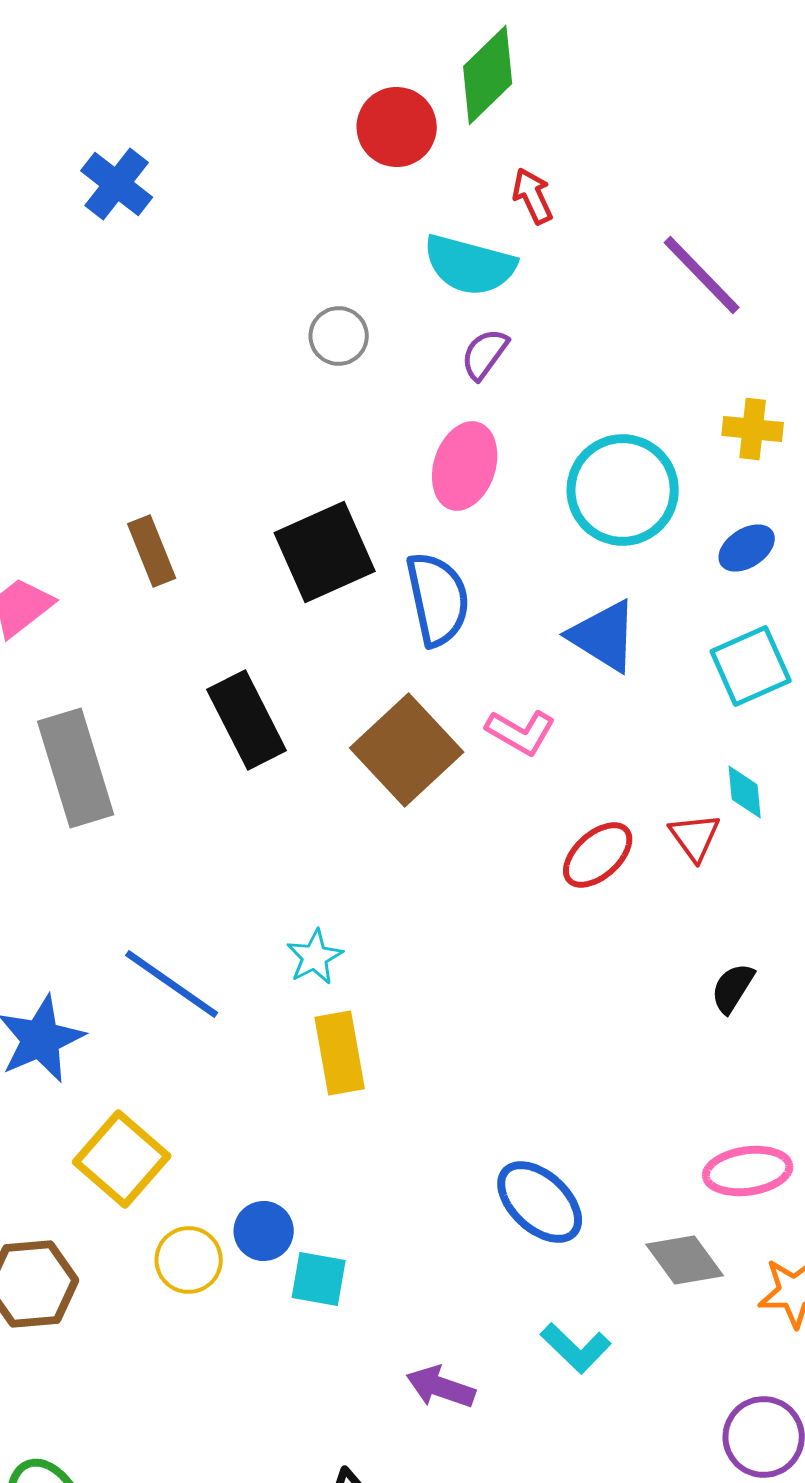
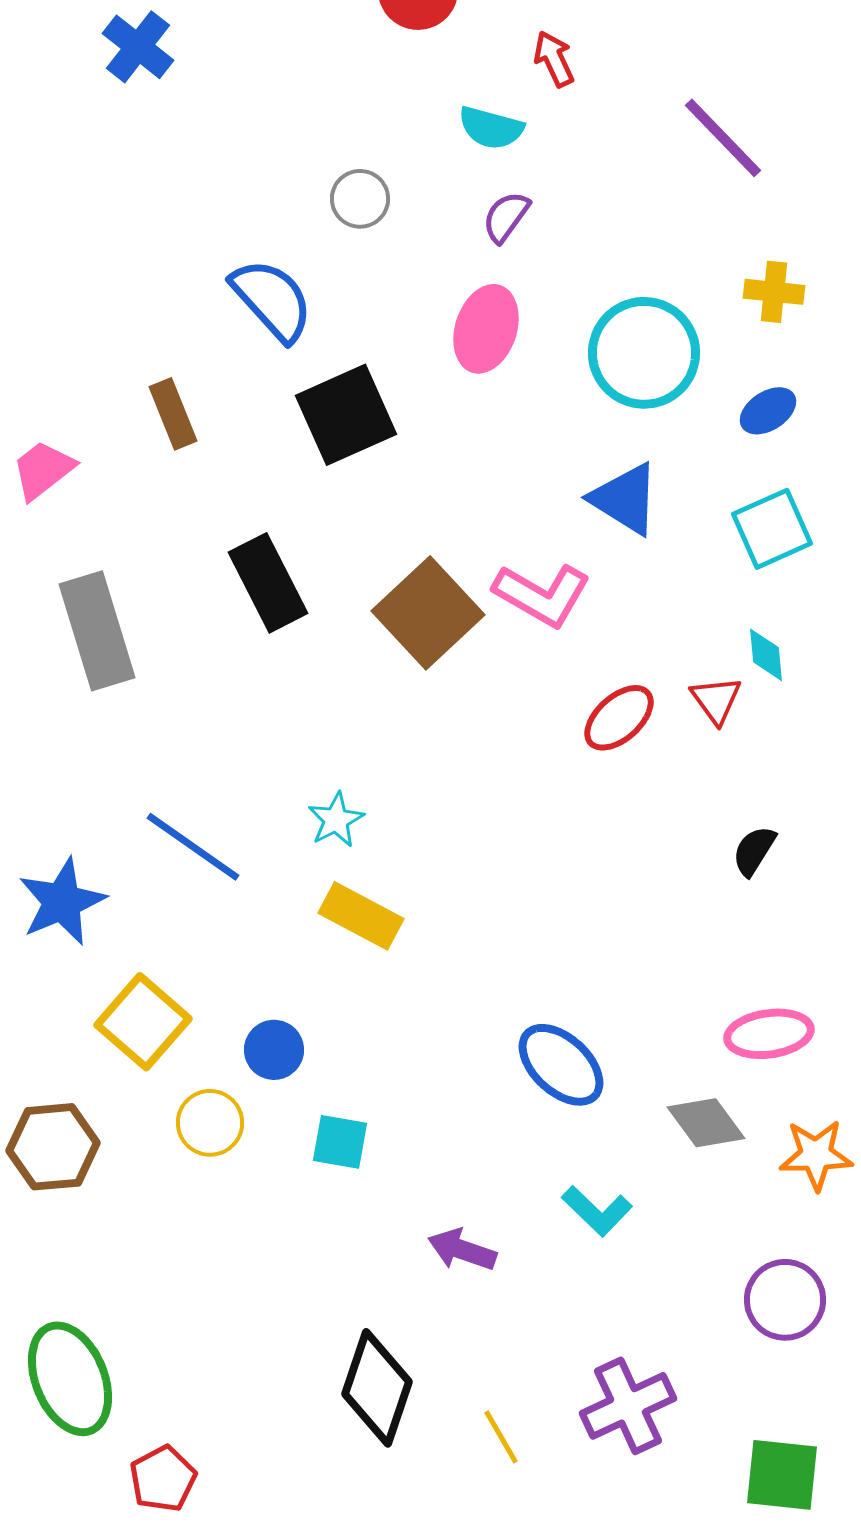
cyan semicircle: (470, 265) -> (491, 128), size x0.7
blue semicircle: (438, 599) -> (272, 300), moved, turned -30
pink L-shape: (521, 732) -> (542, 595), size x1.4
yellow rectangle: (340, 1053) -> (361, 916), turned -52
blue circle: (264, 1231) -> (274, 1050), moved

